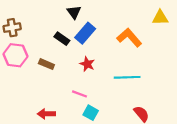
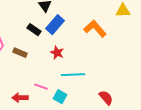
cyan line: (127, 77) -> (73, 75), moved
pink line: (80, 94) -> (41, 87), moved

